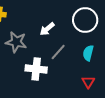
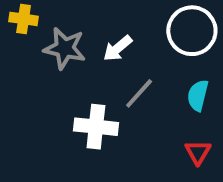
gray star: (16, 42) -> (65, 48), moved

